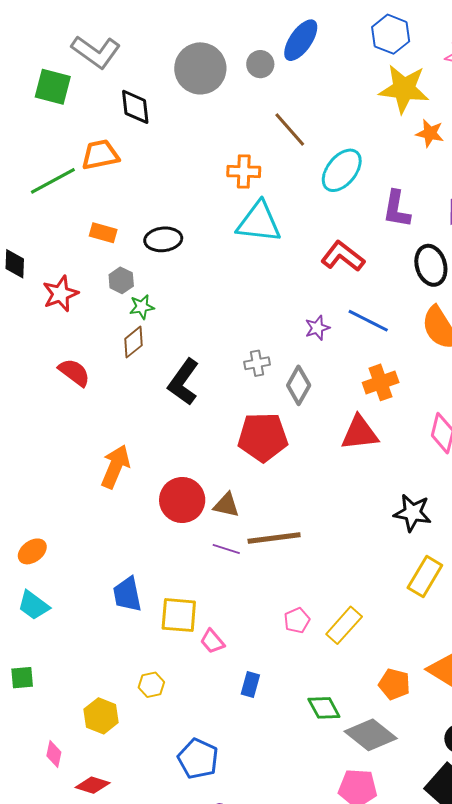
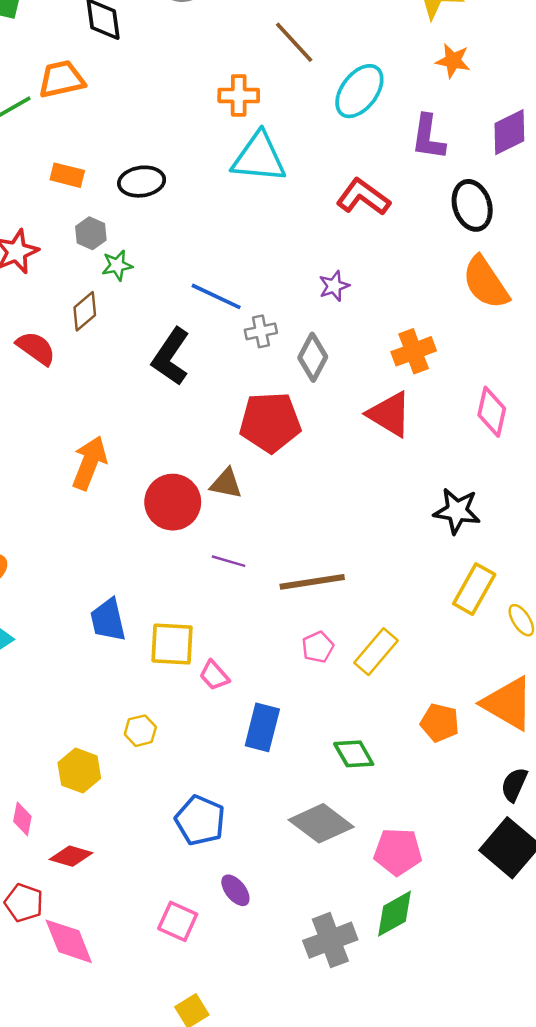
orange star: (430, 133) -> (453, 61), moved
blue line: (368, 321) -> (216, 296), moved
brown diamond: (134, 342) -> (85, 311), moved
red triangle: (360, 433) -> (389, 414), turned 39
brown triangle: (226, 505) -> (226, 484), moved
brown line: (274, 538) -> (312, 582), moved
blue rectangle: (250, 685) -> (262, 727), size x1.5
gray diamond: (371, 735) -> (321, 823), moved

